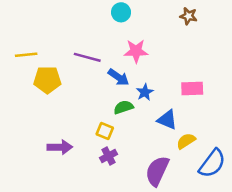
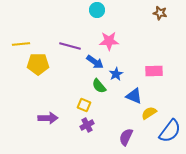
brown star: (188, 16) -> (160, 13), moved
green semicircle: (123, 107) -> (99, 86), turned -112
purple semicircle: (157, 171) -> (126, 137), size x0.7

